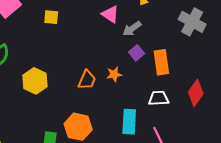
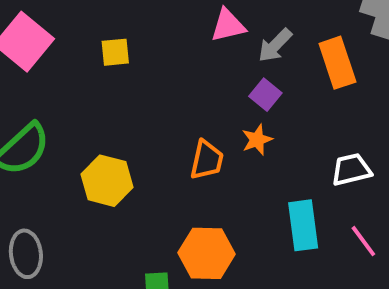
pink triangle: (110, 14) -> (228, 25), turned -36
purple square: (137, 53) -> (265, 95), moved
orange rectangle: (161, 62) -> (337, 63), moved

